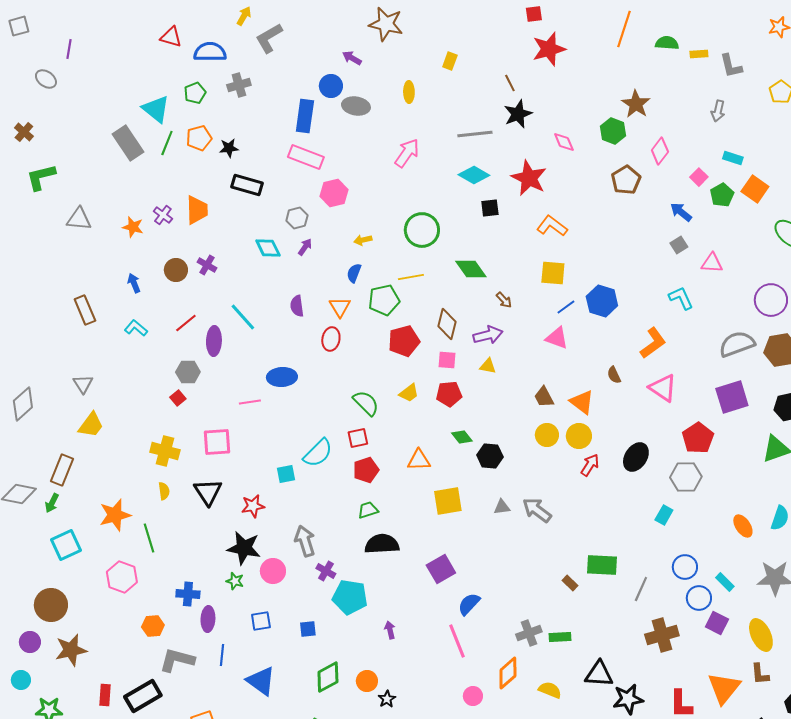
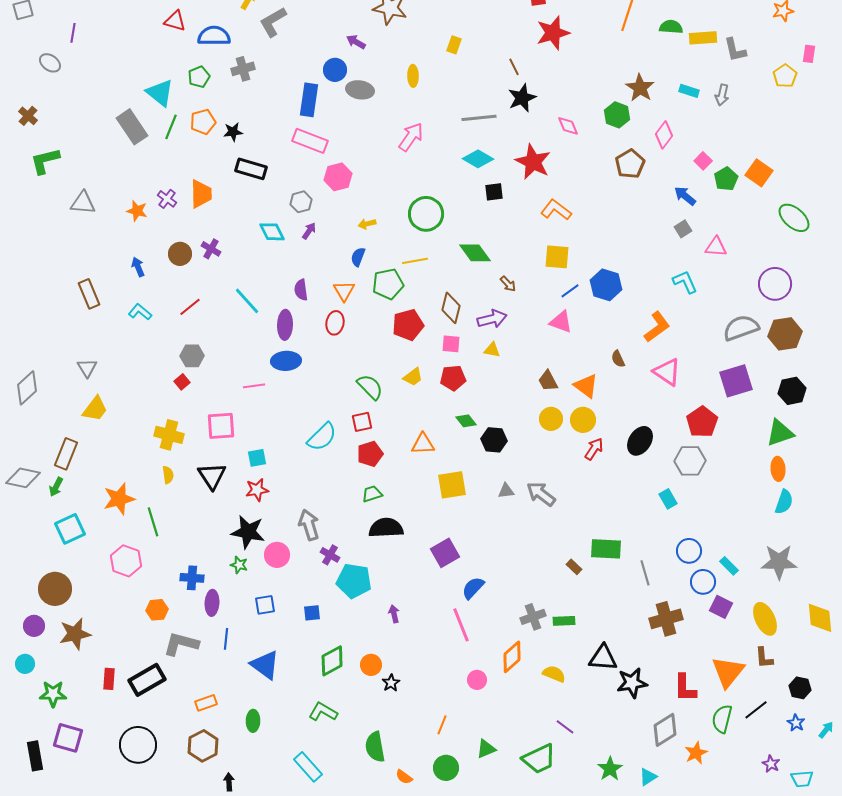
yellow rectangle: (699, 54) -> (703, 38), size x1.5
cyan rectangle: (733, 158) -> (689, 91), moved
purple ellipse: (214, 341) -> (285, 325), moved
cyan square: (286, 474) -> (257, 458), moved
cyan rectangle: (664, 515) -> (668, 499), turned -60
orange ellipse: (743, 526) -> (778, 469), moved, turned 30
gray line: (641, 589) -> (645, 573), turned -40

